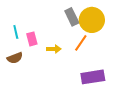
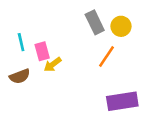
yellow circle: (92, 20) -> (121, 26), size x0.6
yellow arrow: (54, 49) -> (53, 64), moved, turned 144

